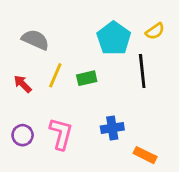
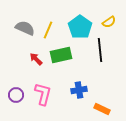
yellow line: (55, 75) -> (48, 30), moved
green rectangle: (87, 78) -> (61, 55), size x1.5
red arrow: (23, 84) -> (36, 59), moved

